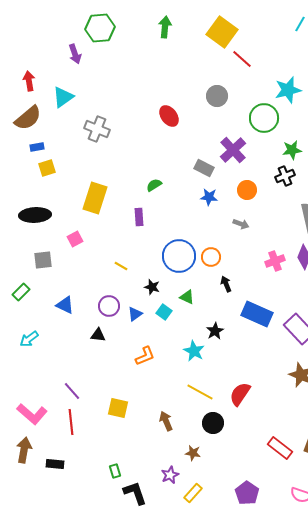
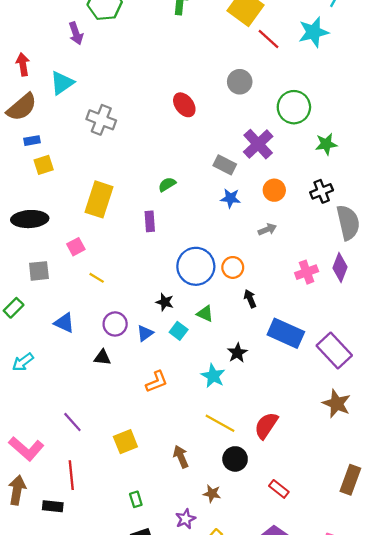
cyan star: (288, 90) -> (313, 32), moved
black cross: (285, 176) -> (322, 191), moved
gray arrow: (241, 224) -> (267, 229), turned -42
yellow line: (121, 266) -> (97, 278), moved
yellow square: (118, 408) -> (125, 442), turned -35
red line: (71, 422) -> (71, 475), moved
red rectangle: (280, 448) -> (279, 489), moved, size x0.7
green rectangle: (115, 471) -> (136, 499), moved

